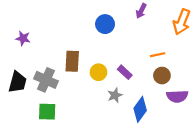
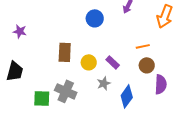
gray cross: (46, 80) -> (66, 91), moved
purple semicircle: (177, 96) -> (161, 84), turned -84

